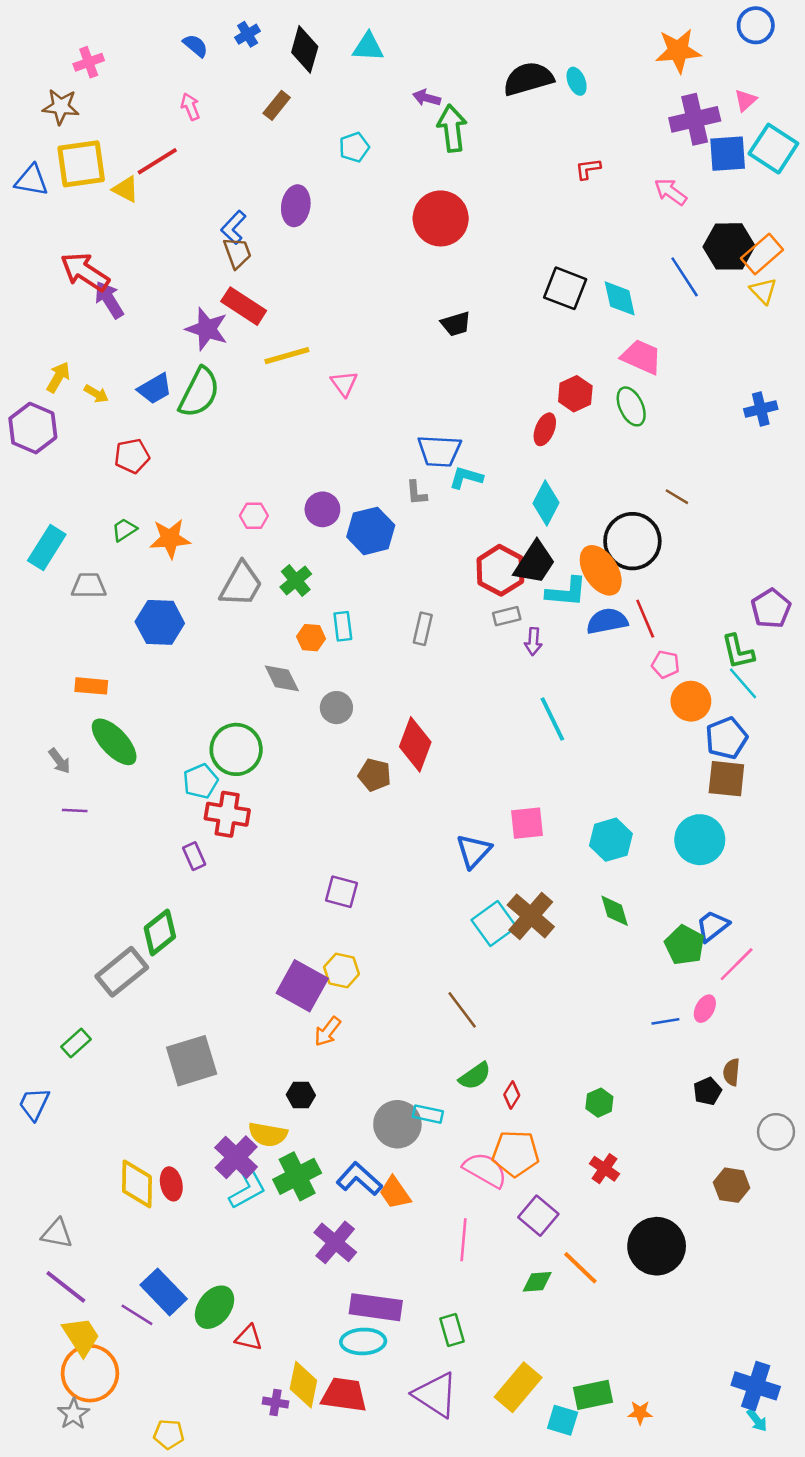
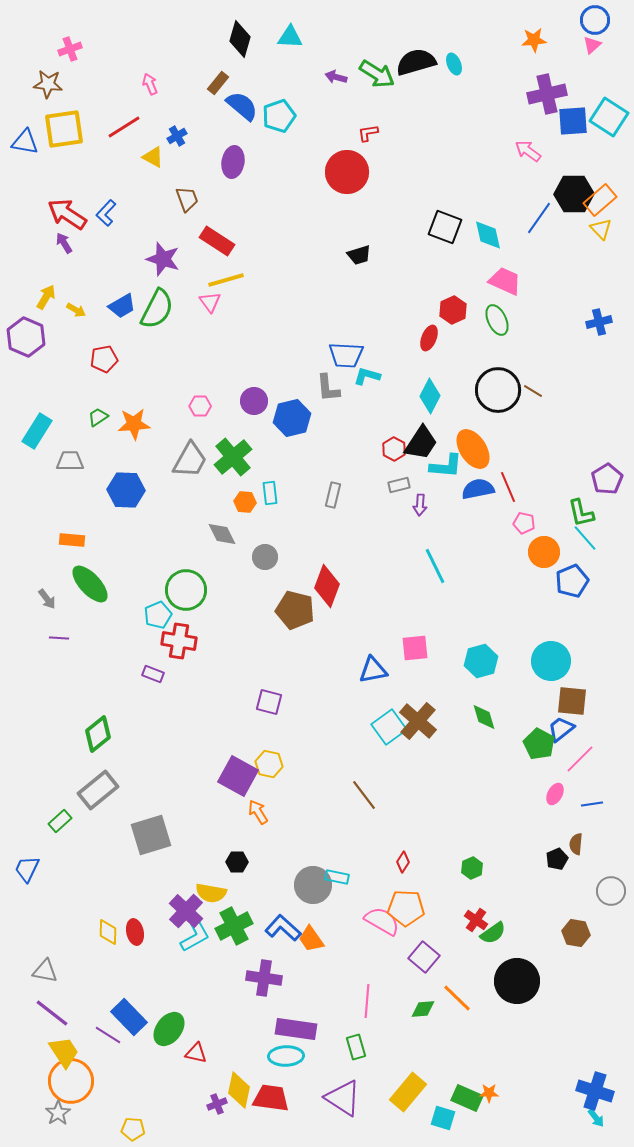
blue cross: (248, 34) -> (177, 136), moved
blue semicircle: (195, 46) -> (242, 106), moved, size x1.6
orange star: (678, 51) -> (534, 40), size x0.7
pink triangle: (746, 100) -> (592, 45), moved
green arrow: (452, 128) -> (377, 74), moved, turned 129
cyan pentagon: (354, 147) -> (279, 116), size x1.4
red L-shape: (588, 169) -> (368, 133), moved
yellow triangle: (126, 189) -> (153, 157), moved
blue L-shape: (234, 227) -> (106, 213), moved
blue line: (685, 277) -> (539, 218), turned 68
purple arrow: (109, 300) -> (64, 243), moved, size x0.7
red rectangle: (244, 306) -> (217, 241), moved
pink triangle: (344, 384) -> (210, 302), moved
gray L-shape: (416, 493) -> (328, 388), size x1.4
black circle: (632, 541) -> (498, 390), moved
red hexagon: (500, 570) -> (394, 449), size x0.6
green cross: (296, 580) -> (233, 457), size x1.5
brown pentagon: (375, 775) -> (295, 610), size x1.5
brown square: (726, 779) -> (572, 701), moved
blue triangle: (474, 851) -> (373, 670), turned 36
purple rectangle: (194, 856) -> (153, 674), turned -45
green diamond: (160, 932) -> (98, 734), moved
gray rectangle: (122, 972) -> (98, 790), moved
blue line: (665, 1021) -> (592, 804), moved
orange arrow: (328, 1031) -> (258, 812), turned 110
green semicircle: (475, 1076) -> (493, 933), moved
yellow diamond: (137, 1184) -> (108, 932), size x0.7
pink line: (463, 1240) -> (367, 1001), moved
purple cross: (335, 1242) -> (264, 978), turned -32
green rectangle: (593, 1395) -> (467, 1098), turned 36
purple cross: (275, 1402) -> (217, 1104), turned -30
orange star: (640, 1413) -> (489, 1093), moved

